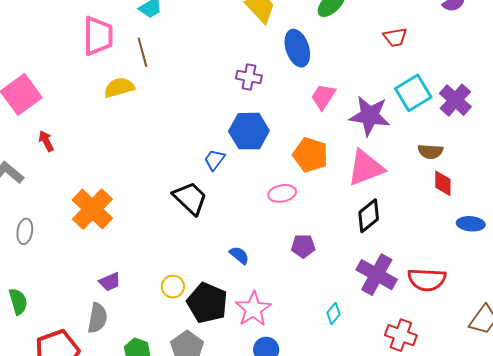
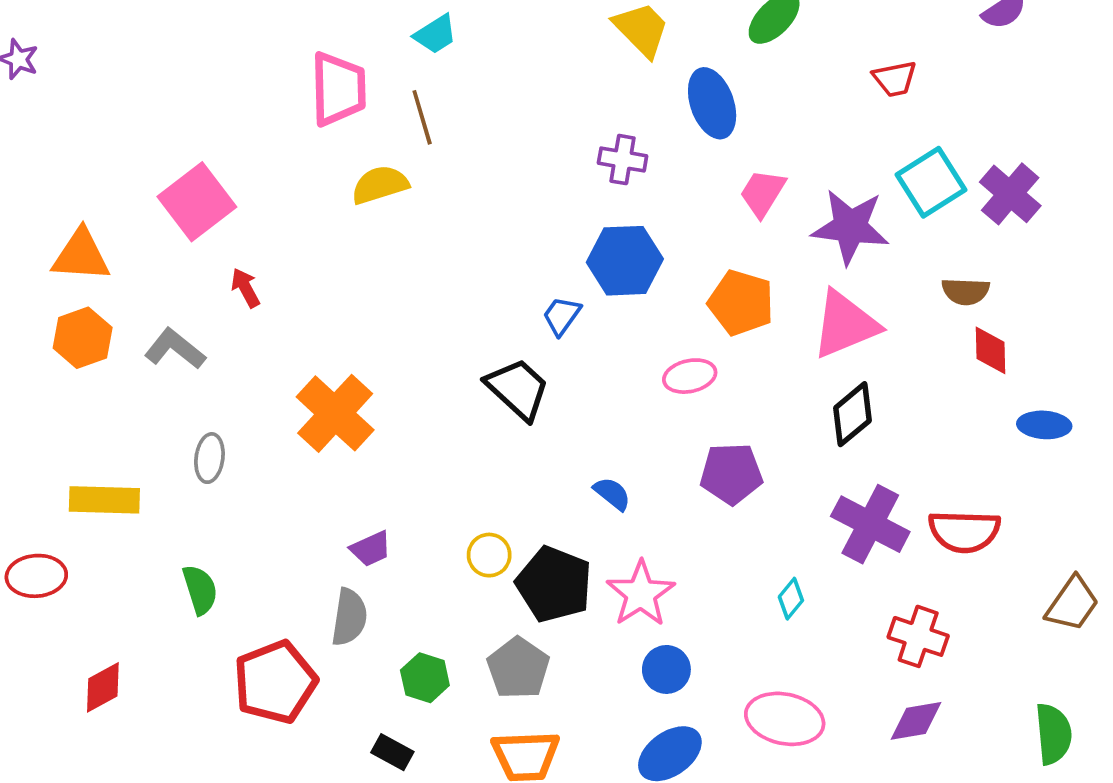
purple pentagon: (303, 246) -> (731, 474), size x1.4

